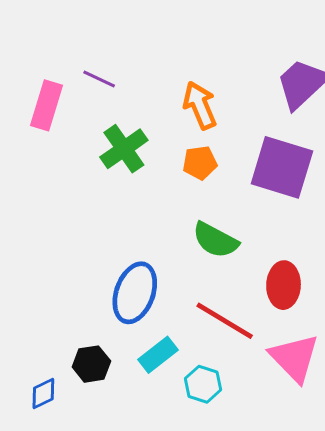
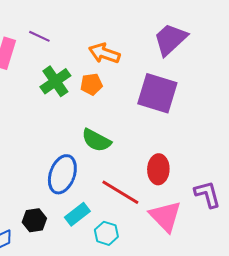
orange arrow: (200, 105) -> (104, 53), turned -48
orange pentagon: (200, 163) -> (91, 84), moved
green semicircle: (215, 240) -> (96, 140), moved

